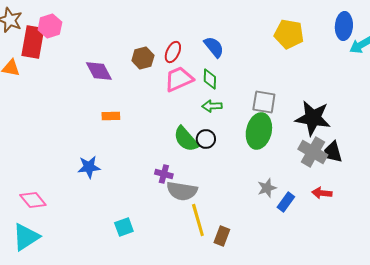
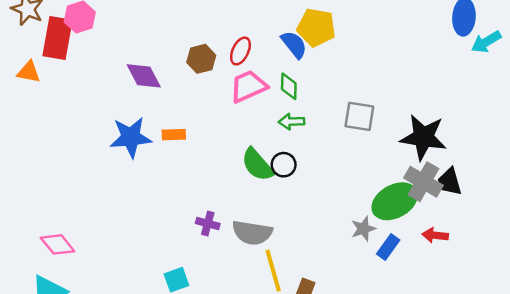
yellow pentagon: (289, 34) -> (316, 27), moved
orange rectangle: (111, 116) -> (174, 135), moved
green ellipse: (259, 131) -> (395, 201), moved, turned 48
blue star: (89, 167) -> (131, 137), moved, size x1.4
purple cross: (164, 174) -> (208, 223), moved

